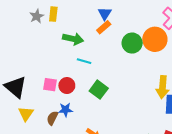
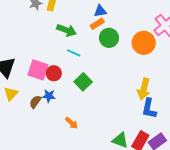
blue triangle: (105, 13) -> (100, 11), turned 40
green circle: (132, 43) -> (109, 38), moved
pink square: (50, 85) -> (38, 70), size x1.5

